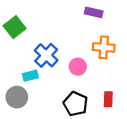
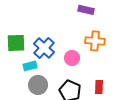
green square: (15, 27) -> (16, 43), moved, turned 36
gray circle: (17, 97) -> (38, 85), moved

